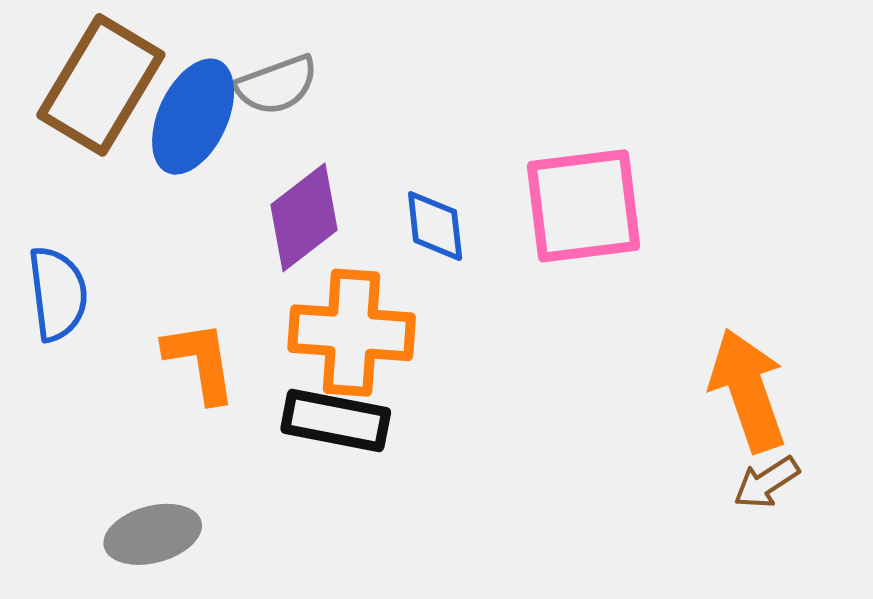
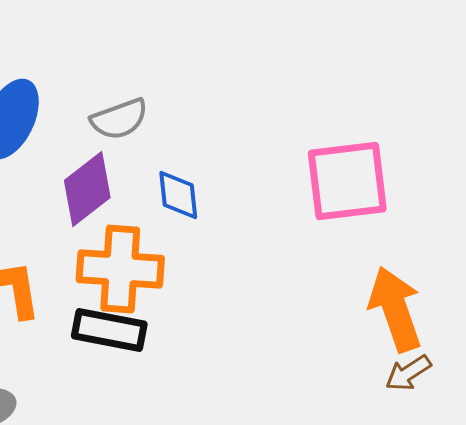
gray semicircle: (277, 85) -> (119, 119), moved
pink square: (583, 206) -> (347, 181), moved

